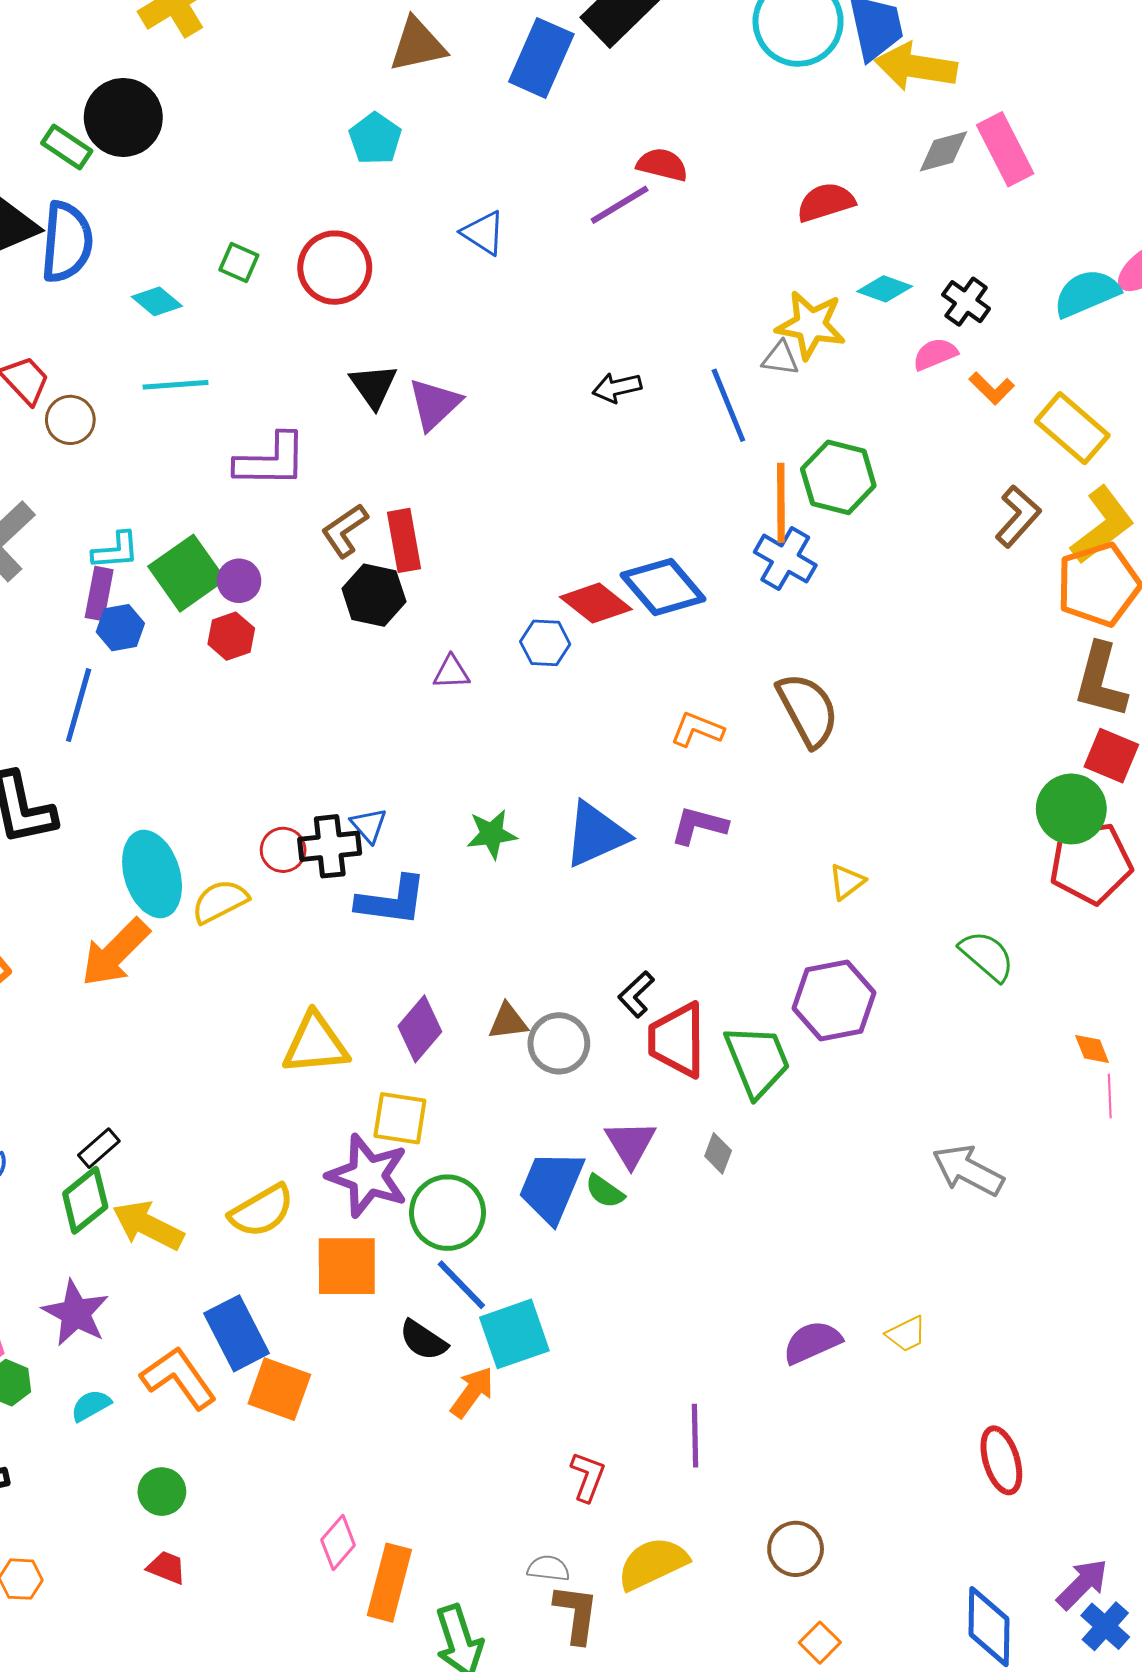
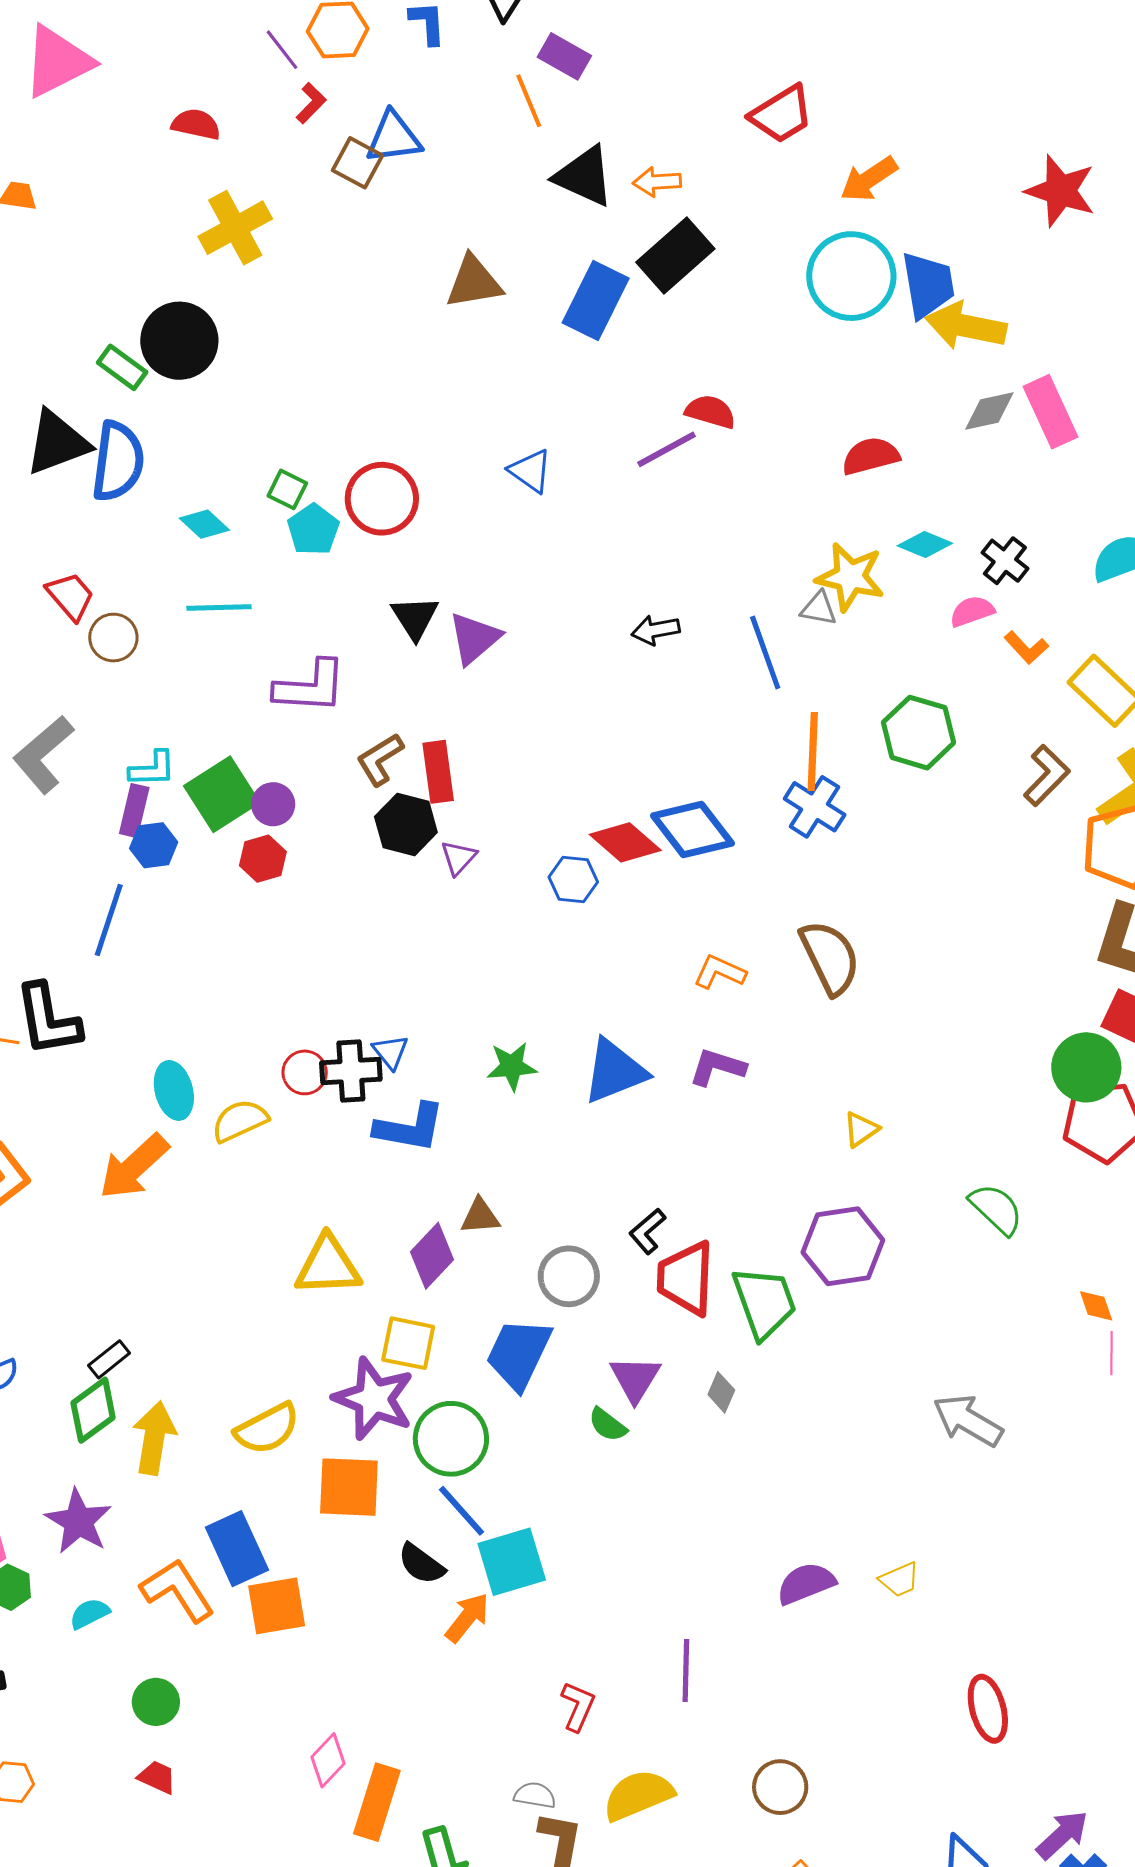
cyan pentagon: (375, 139) -> (313, 530), moved
green hexagon: (838, 477) -> (919, 733), moved
purple triangle: (451, 672) -> (459, 858), moved, turned -48
cyan ellipse: (152, 874) -> (174, 1090), size x0.7
brown triangle: (508, 1022) -> (480, 1216), moved
blue trapezoid: (551, 1187) -> (519, 1354), moved
yellow arrow: (148, 1225) -> (154, 1438), turned 70
orange square: (279, 1389) -> (277, 1606), turned -32

